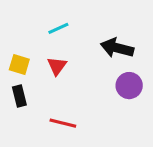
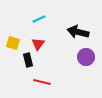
black rectangle: (19, 96) -> (28, 60), moved

